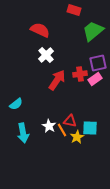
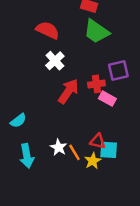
green trapezoid: (93, 31) -> (96, 31), moved, turned -105
pink rectangle: (95, 79) -> (107, 99), moved, turned 64
red triangle: (70, 121) -> (98, 141), moved

